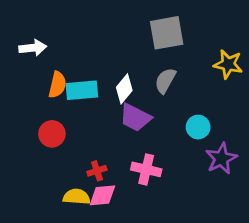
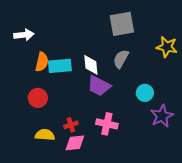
white diamond: (124, 89) -> (91, 65), turned -45
yellow semicircle: (76, 197) -> (45, 135), moved

